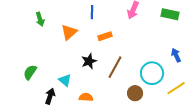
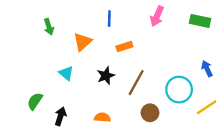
green semicircle: (30, 72) -> (35, 101), moved
cyan triangle: (65, 80) -> (66, 73), moved
brown circle: (135, 93) -> (150, 113), moved

